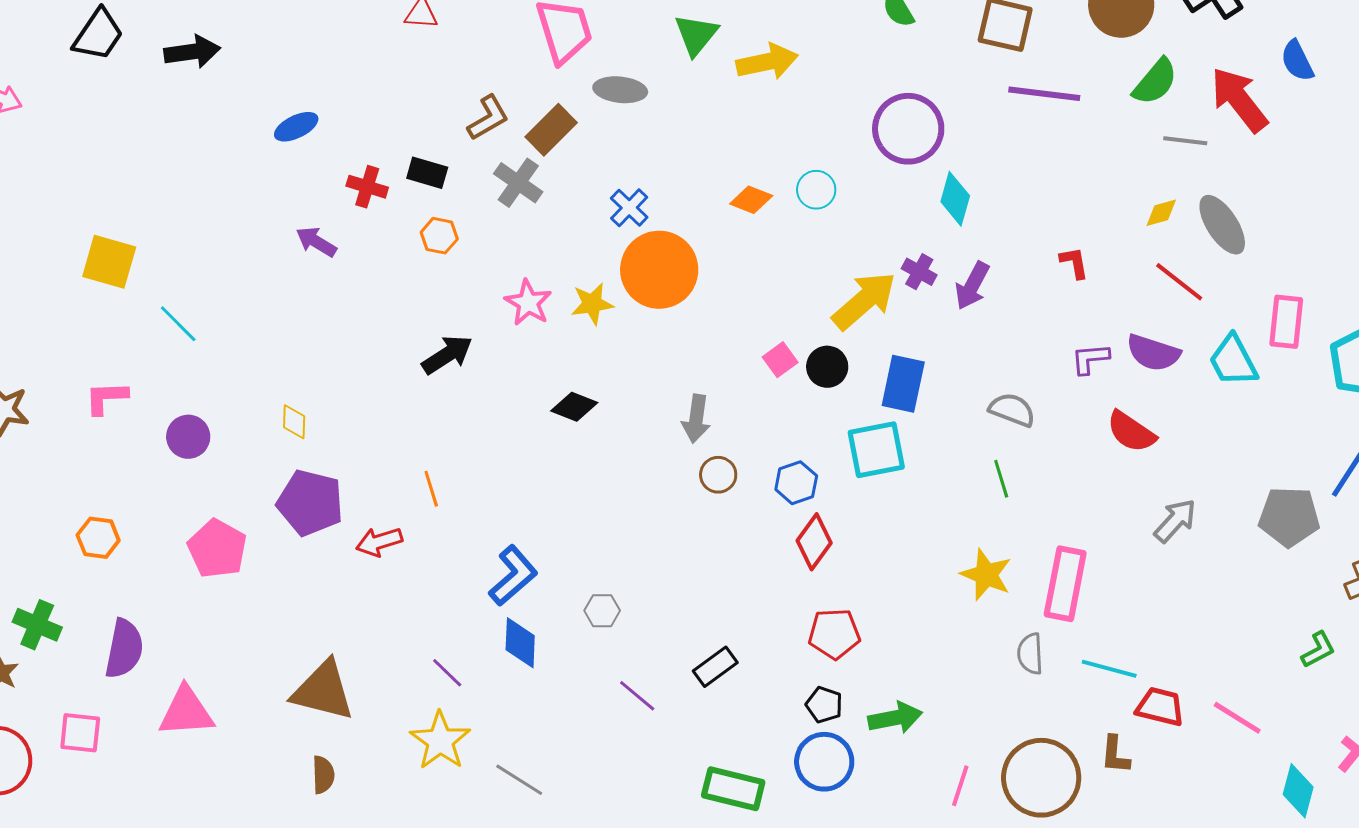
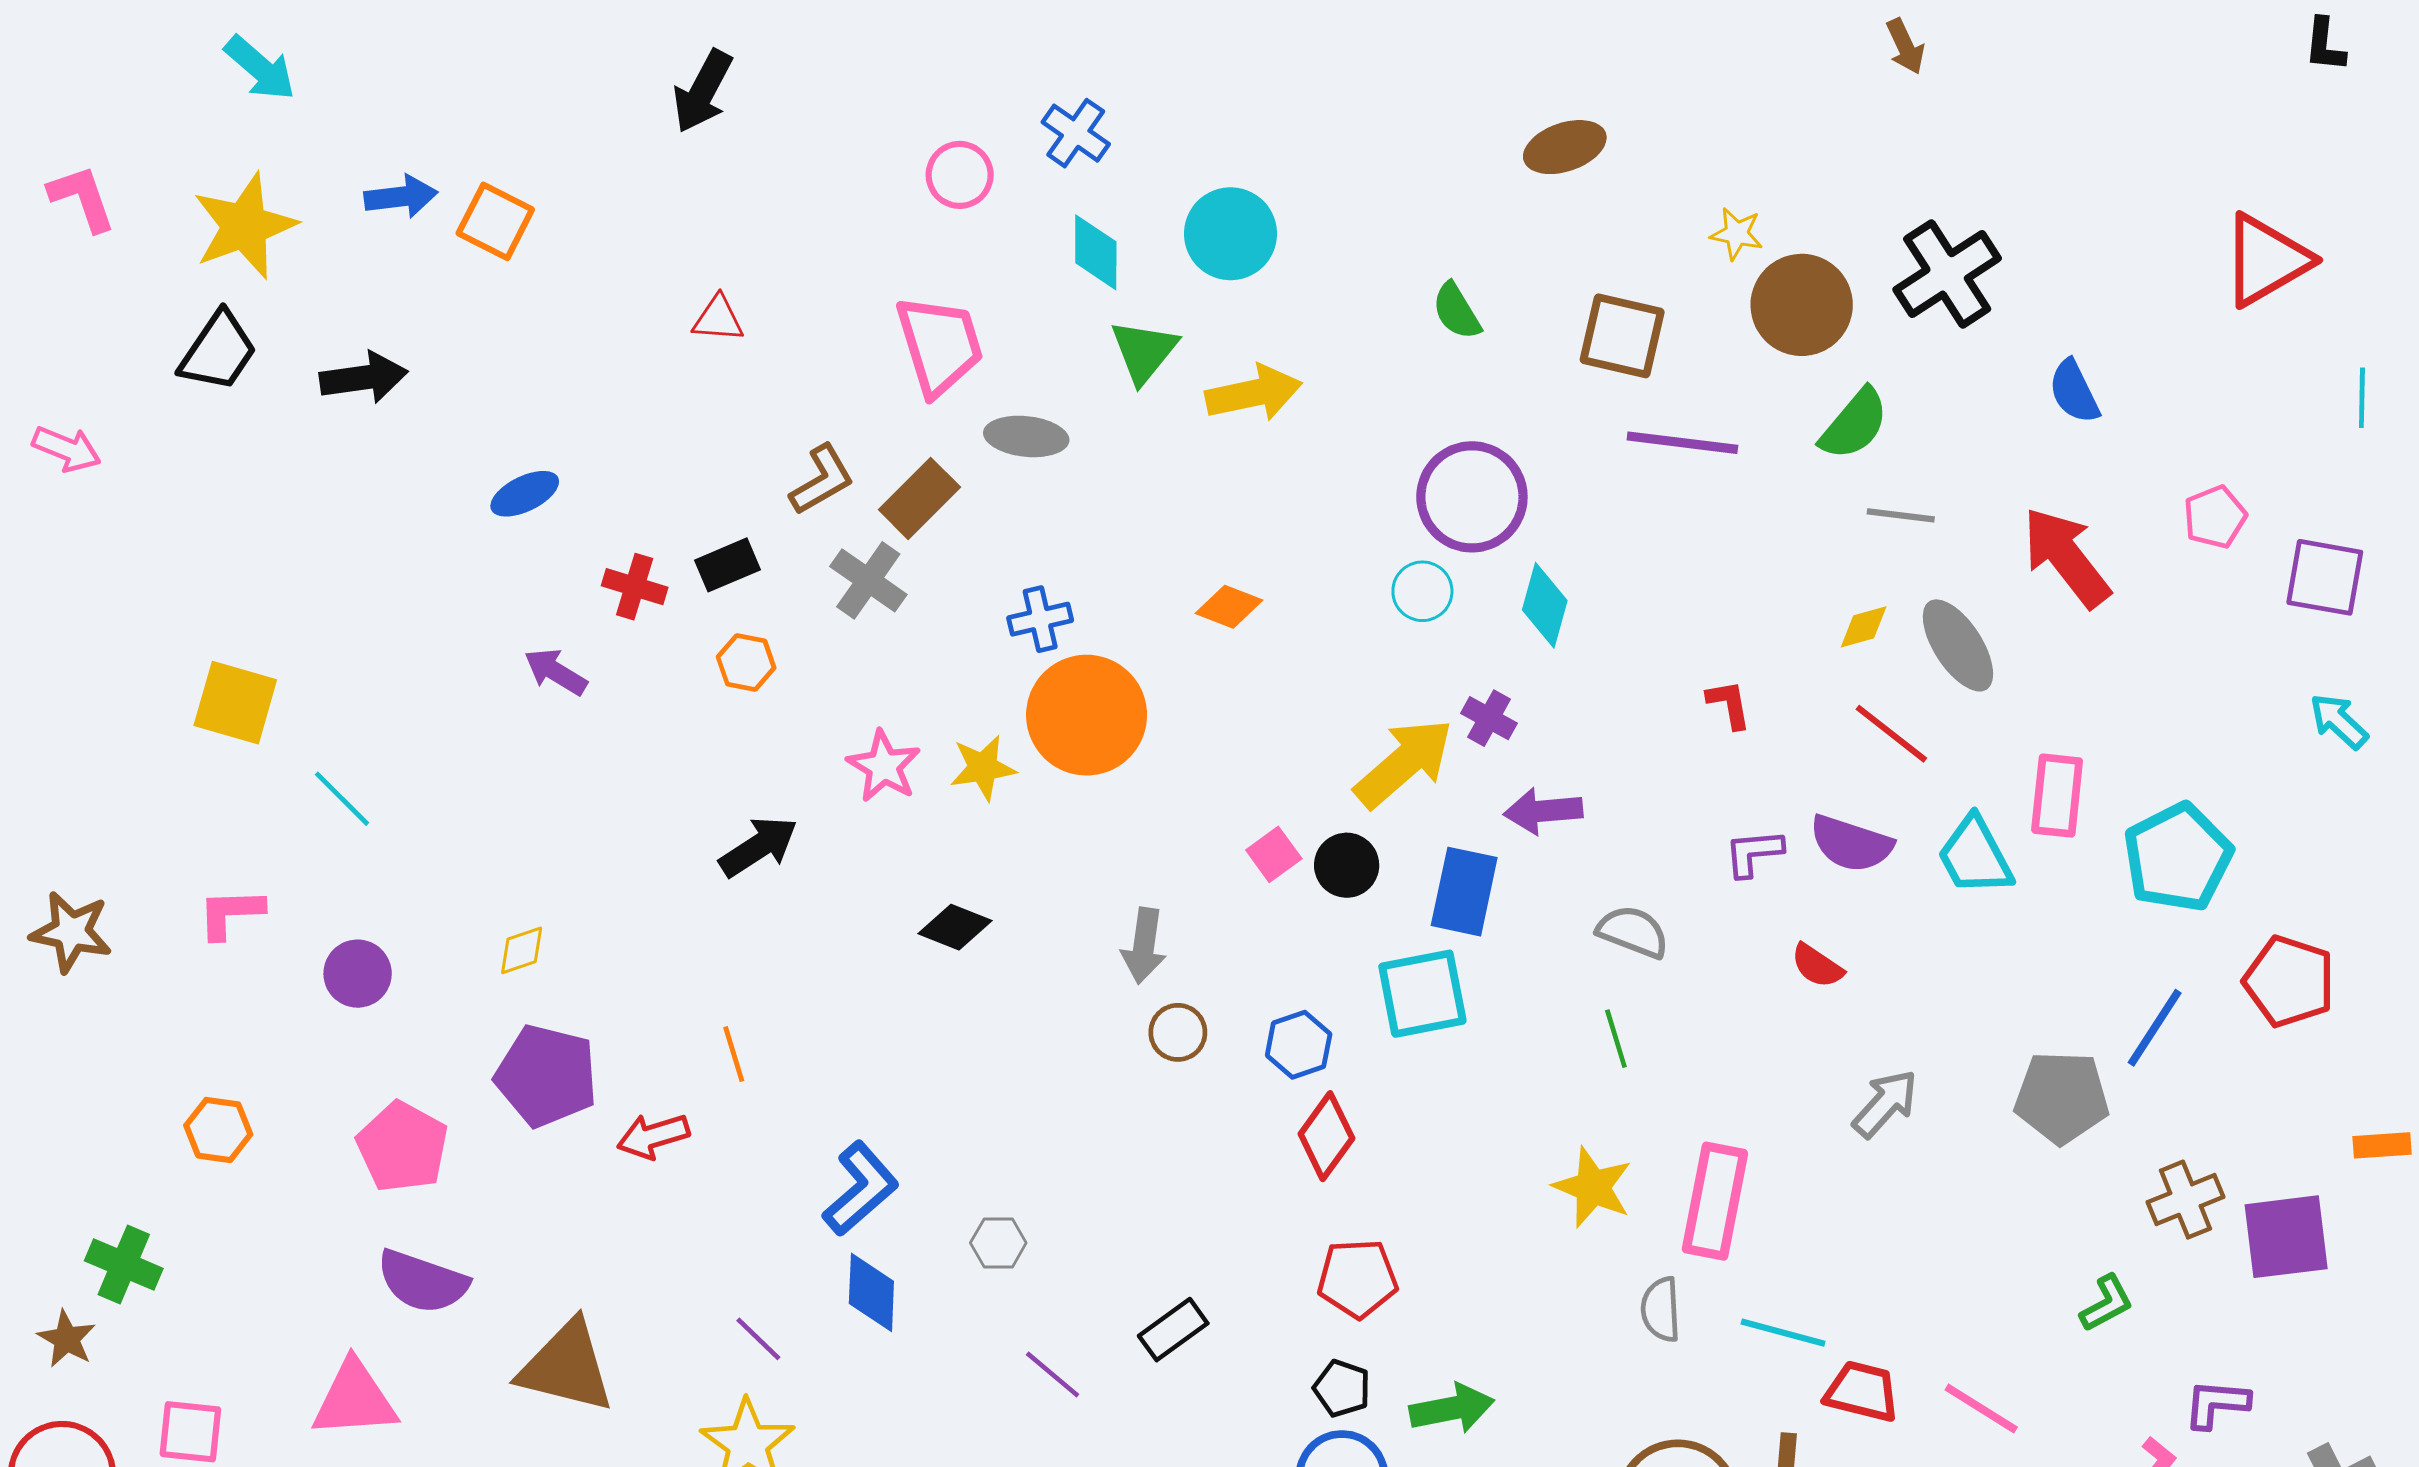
red arrow: (1239, 100) -> (2066, 557), moved
black rectangle: (427, 173) -> (727, 565), turned -39
cyan circle: (816, 190) -> (1422, 591), moved
blue cross: (629, 208) -> (1040, 619), turned 33
purple arrow: (972, 286) -> (1543, 811), moved, turned 57
yellow diamond: (294, 422) -> (522, 950), turned 69
red semicircle: (1131, 432) -> (1817, 966), size x0.7
purple semicircle: (124, 649) -> (423, 1282), moved, turned 98

